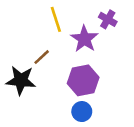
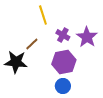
purple cross: (108, 19) -> (63, 35), moved
purple star: (84, 39) -> (87, 37), moved

